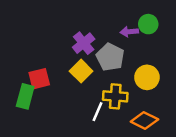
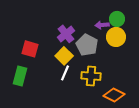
yellow circle: (147, 77) -> (116, 37), moved
red square: (39, 79) -> (30, 49), moved, turned 30
white line: (98, 112) -> (65, 73), moved

